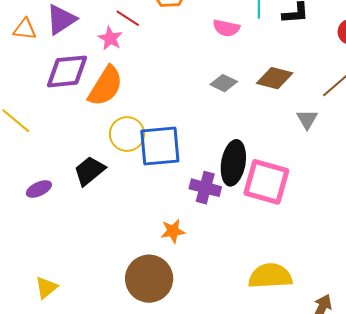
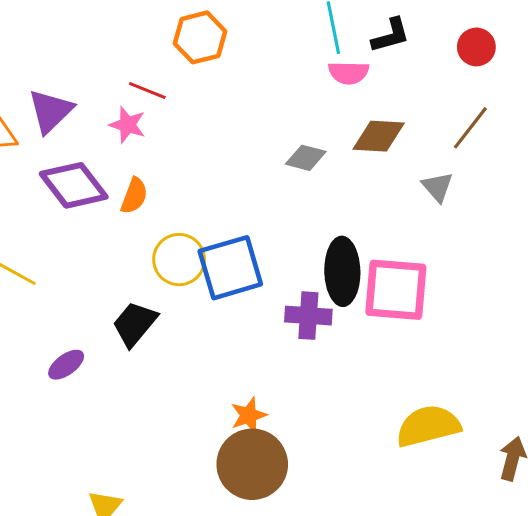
pink semicircle: (226, 28) -> (349, 73), moved
purple diamond: (67, 71) -> (74, 185), turned 69
orange semicircle: (106, 86) -> (134, 196), size x0.6
orange star: (173, 231) -> (249, 415), moved

